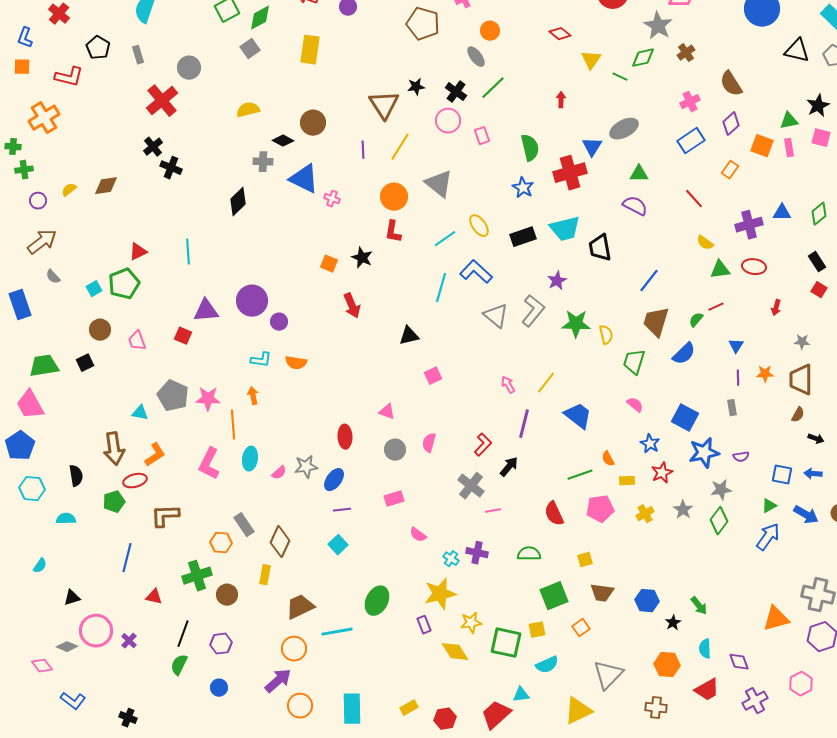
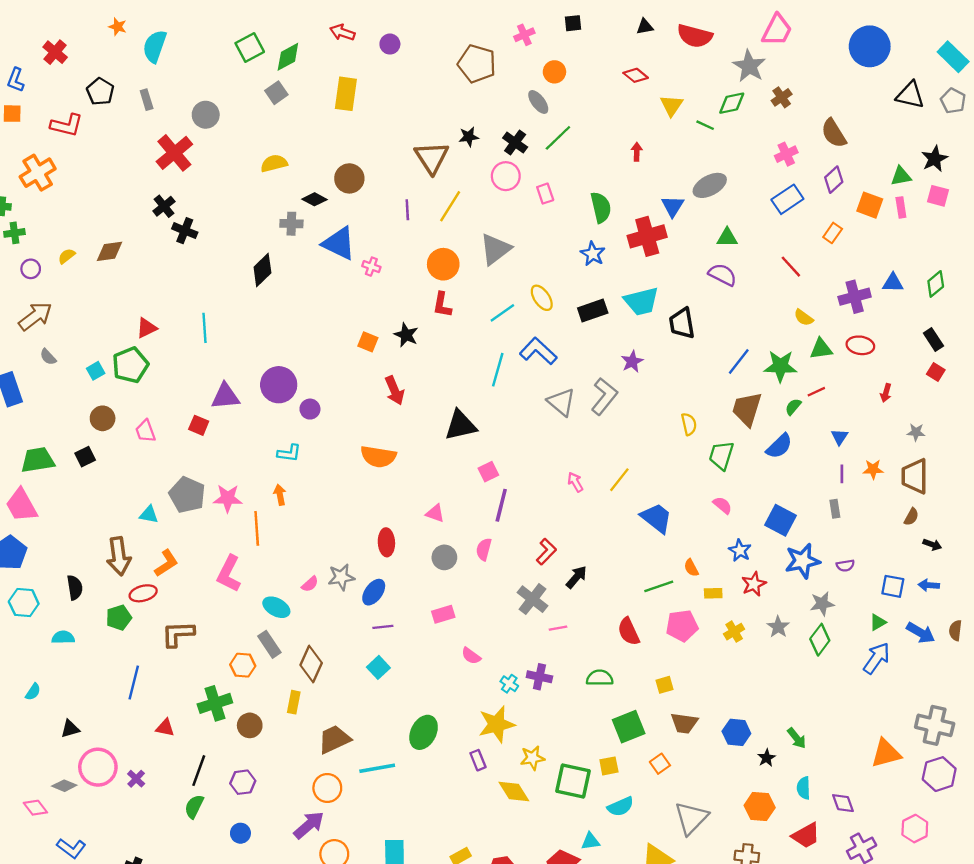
gray triangle: (439, 184) -> (495, 249), turned 44
green star: (576, 324) -> (780, 366), moved
black triangle: (409, 336) -> (461, 425), size x1.4
orange semicircle: (296, 363) -> (378, 457), moved, size x1.4
purple line: (524, 424) -> (501, 505), moved
cyan ellipse: (250, 459) -> (276, 607), moved, turned -70

